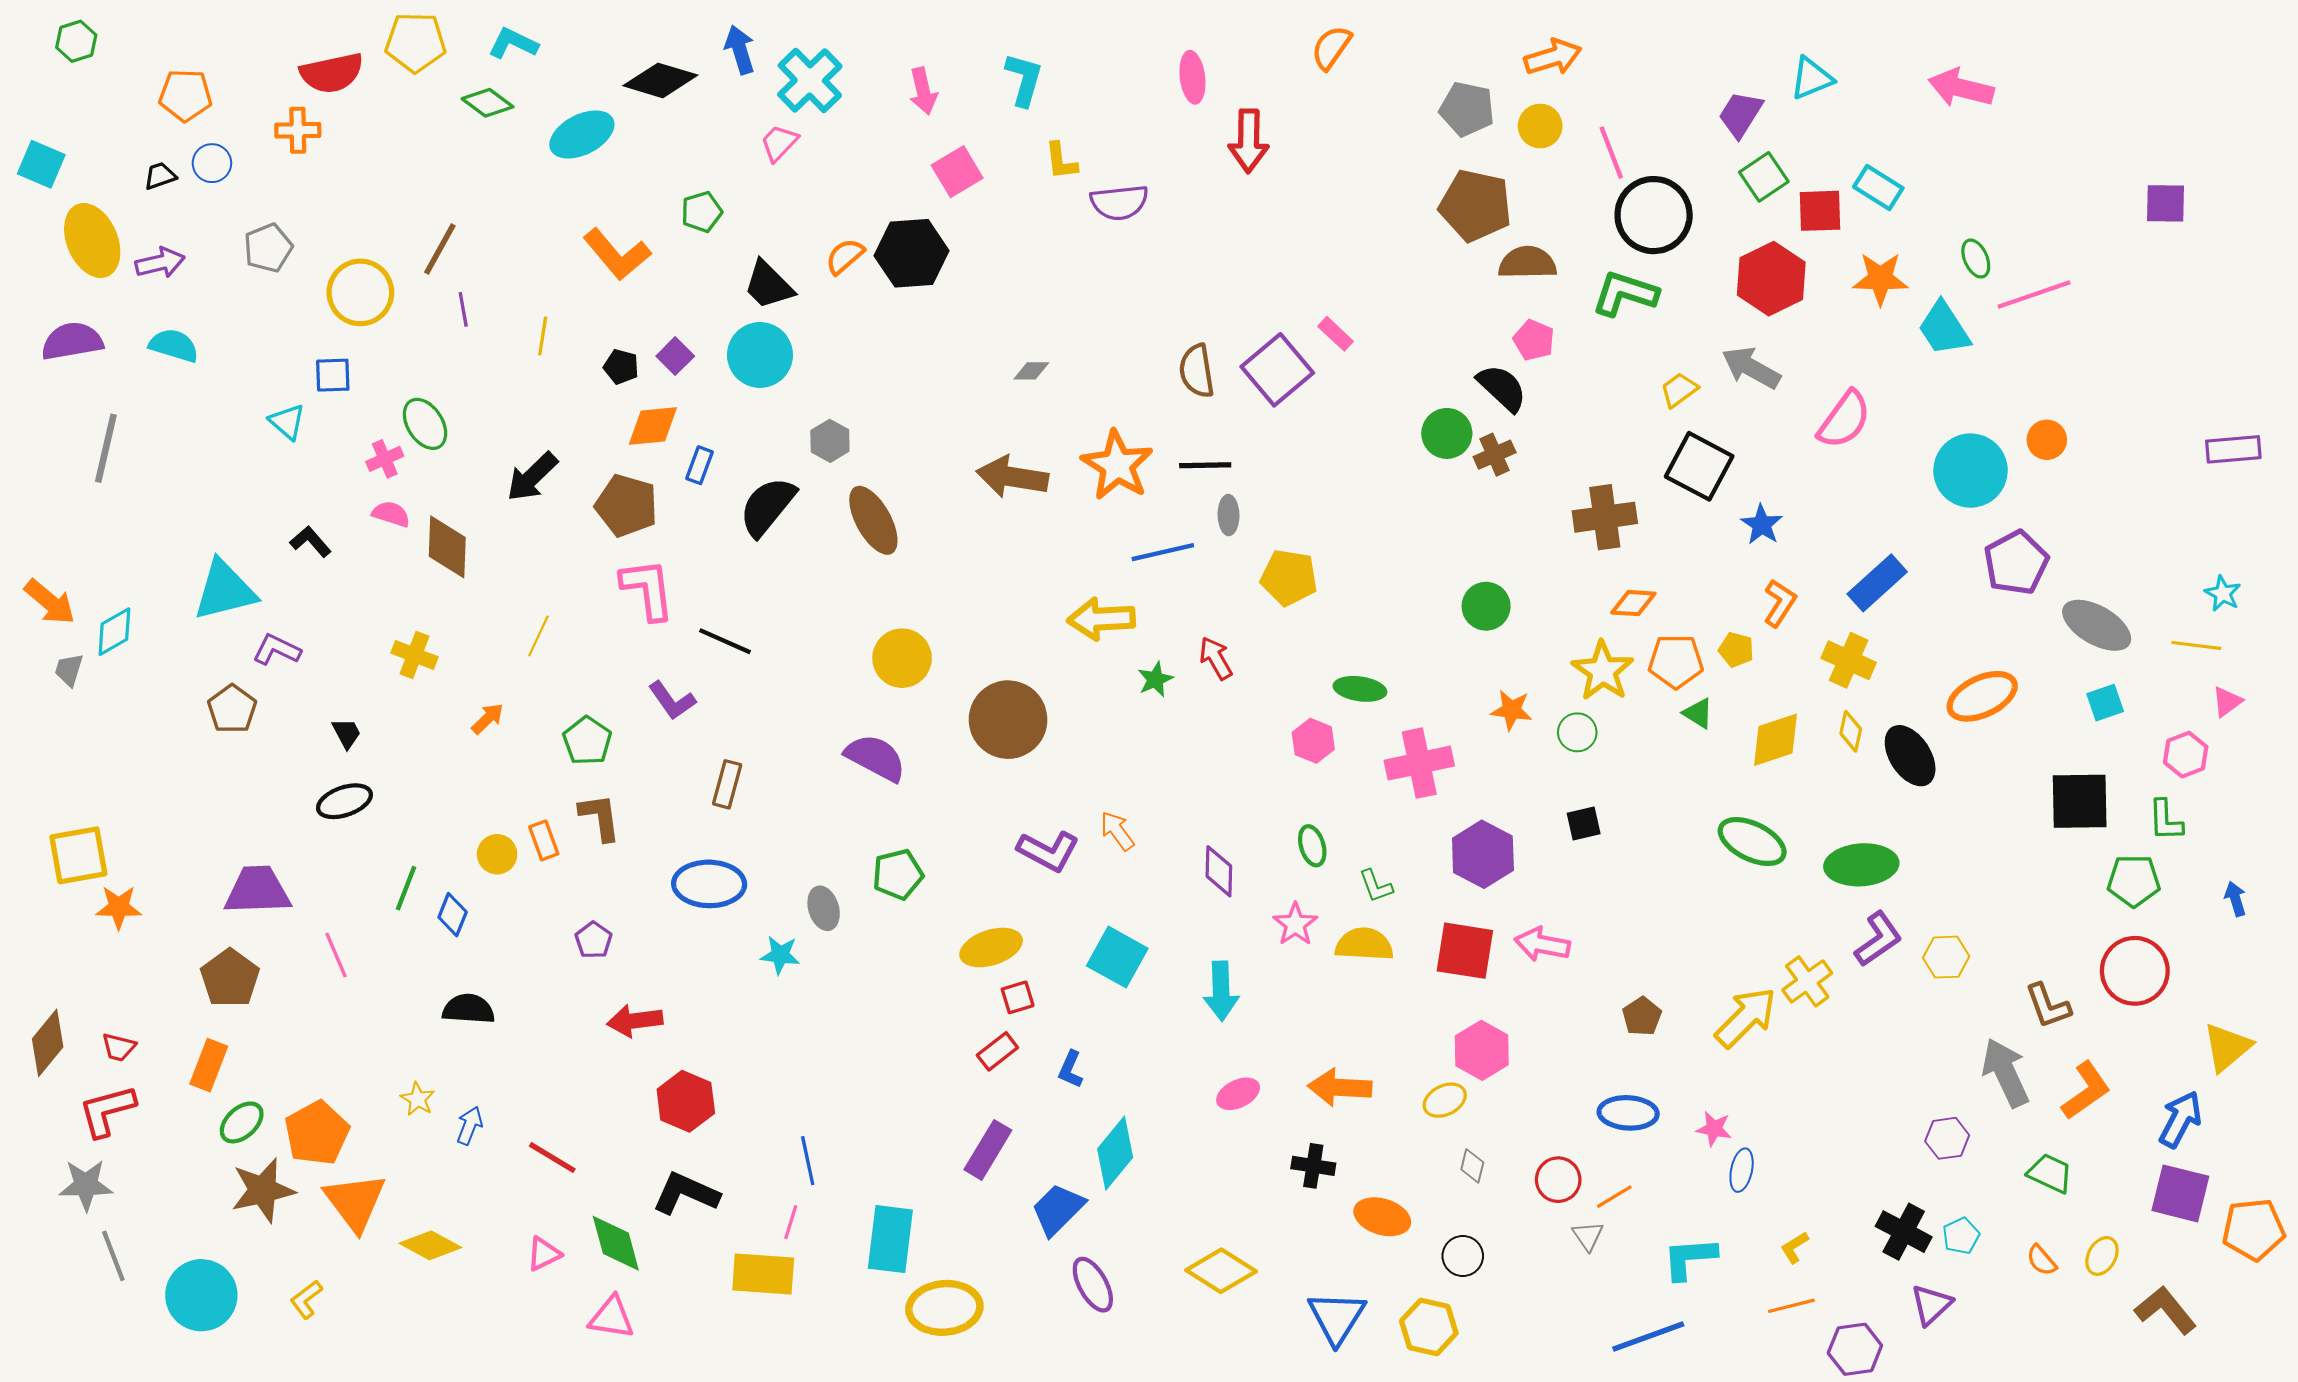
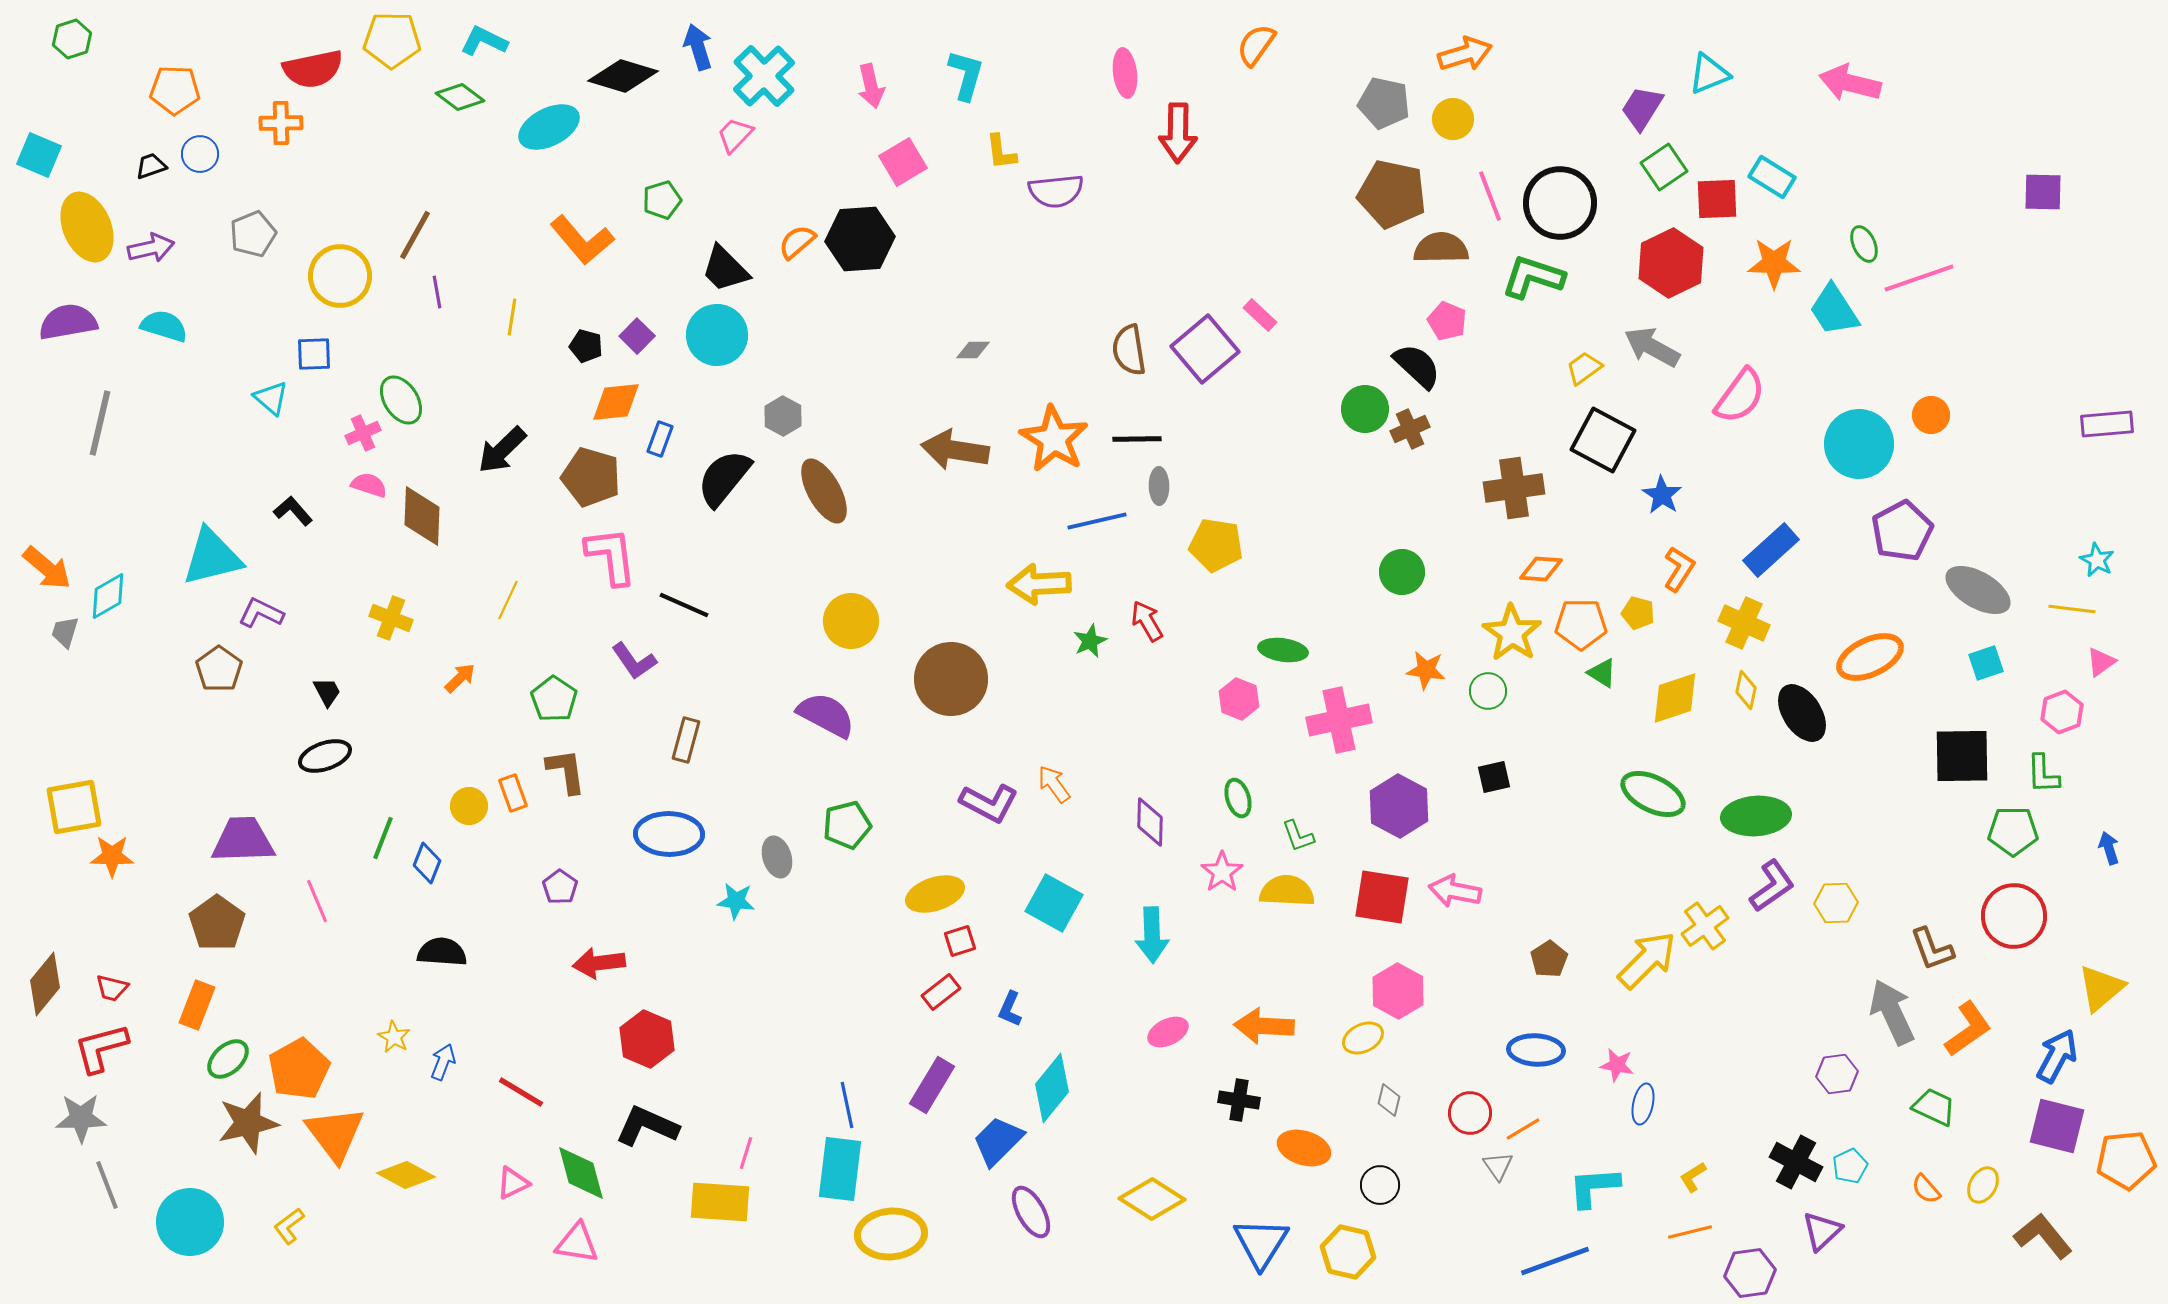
pink line: (1611, 153) -> (1490, 196), moved
blue line: (808, 1161) -> (847, 1105), moved

